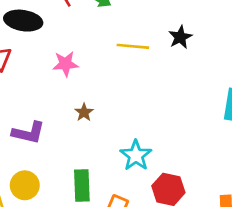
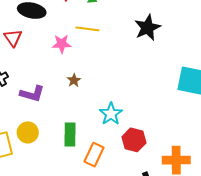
black star: (180, 37) -> (147, 28), size x1.5
yellow line: (133, 46) -> (87, 29), moved

